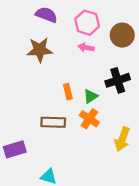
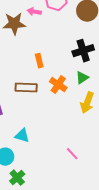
pink arrow: (86, 48) -> (34, 12), moved
green triangle: (91, 96) -> (82, 78), moved

